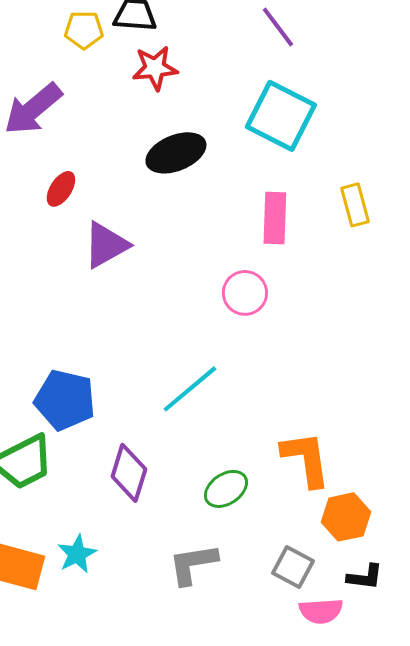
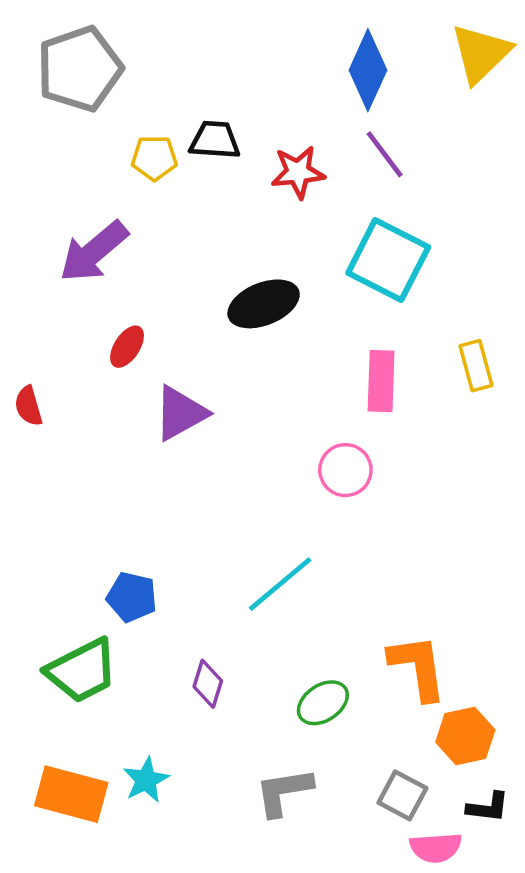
red star: (155, 68) -> (298, 172), moved
blue pentagon: (65, 400) -> (132, 597), size x0.7
purple diamond: (129, 473) -> (208, 684), size x0.7

